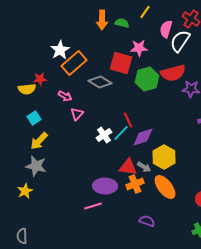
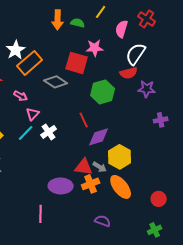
white semicircle: (180, 41) -> (136, 54), moved
red semicircle: (173, 73) -> (129, 73), size x0.7
green hexagon: (147, 79) -> (103, 92), moved
cyan line: (121, 133) -> (26, 133), moved
white cross: (104, 135) -> (49, 132), moved
pink line: (93, 206) -> (41, 214), moved, turned -72

